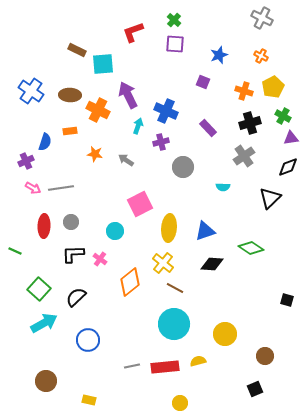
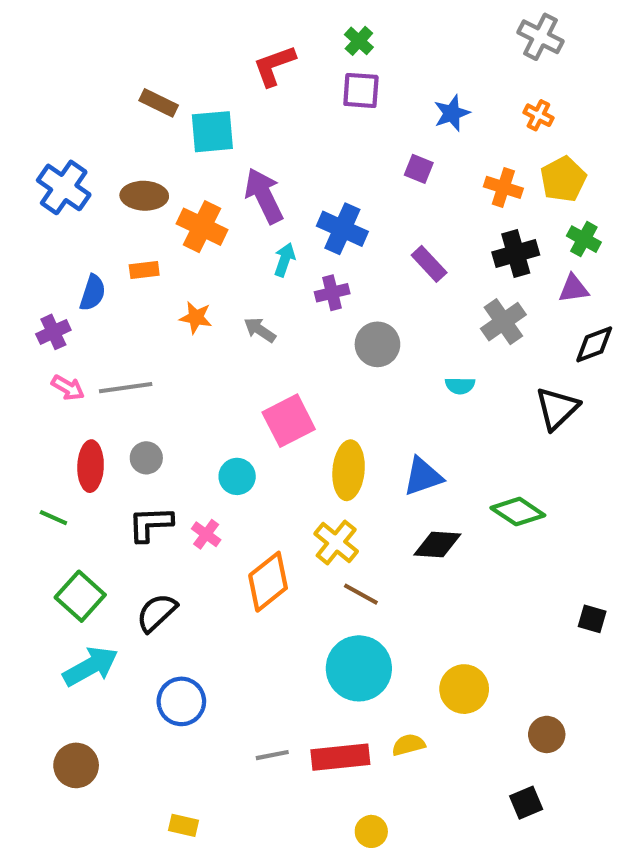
purple triangle: (291, 138) -> (574, 289), moved
green line: (15, 251) -> (53, 518), moved
brown circle: (46, 381) -> (76, 765), moved

